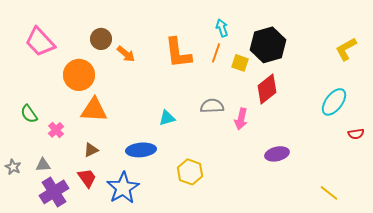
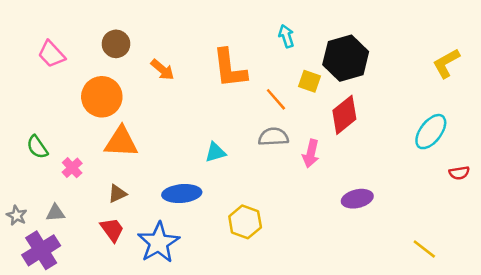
brown circle: (101, 39) -> (116, 44), moved
pink trapezoid: (40, 42) -> (51, 54), size x0.7
orange line: (216, 53) -> (276, 99), moved, turned -60
purple cross: (54, 192) -> (41, 250), moved

